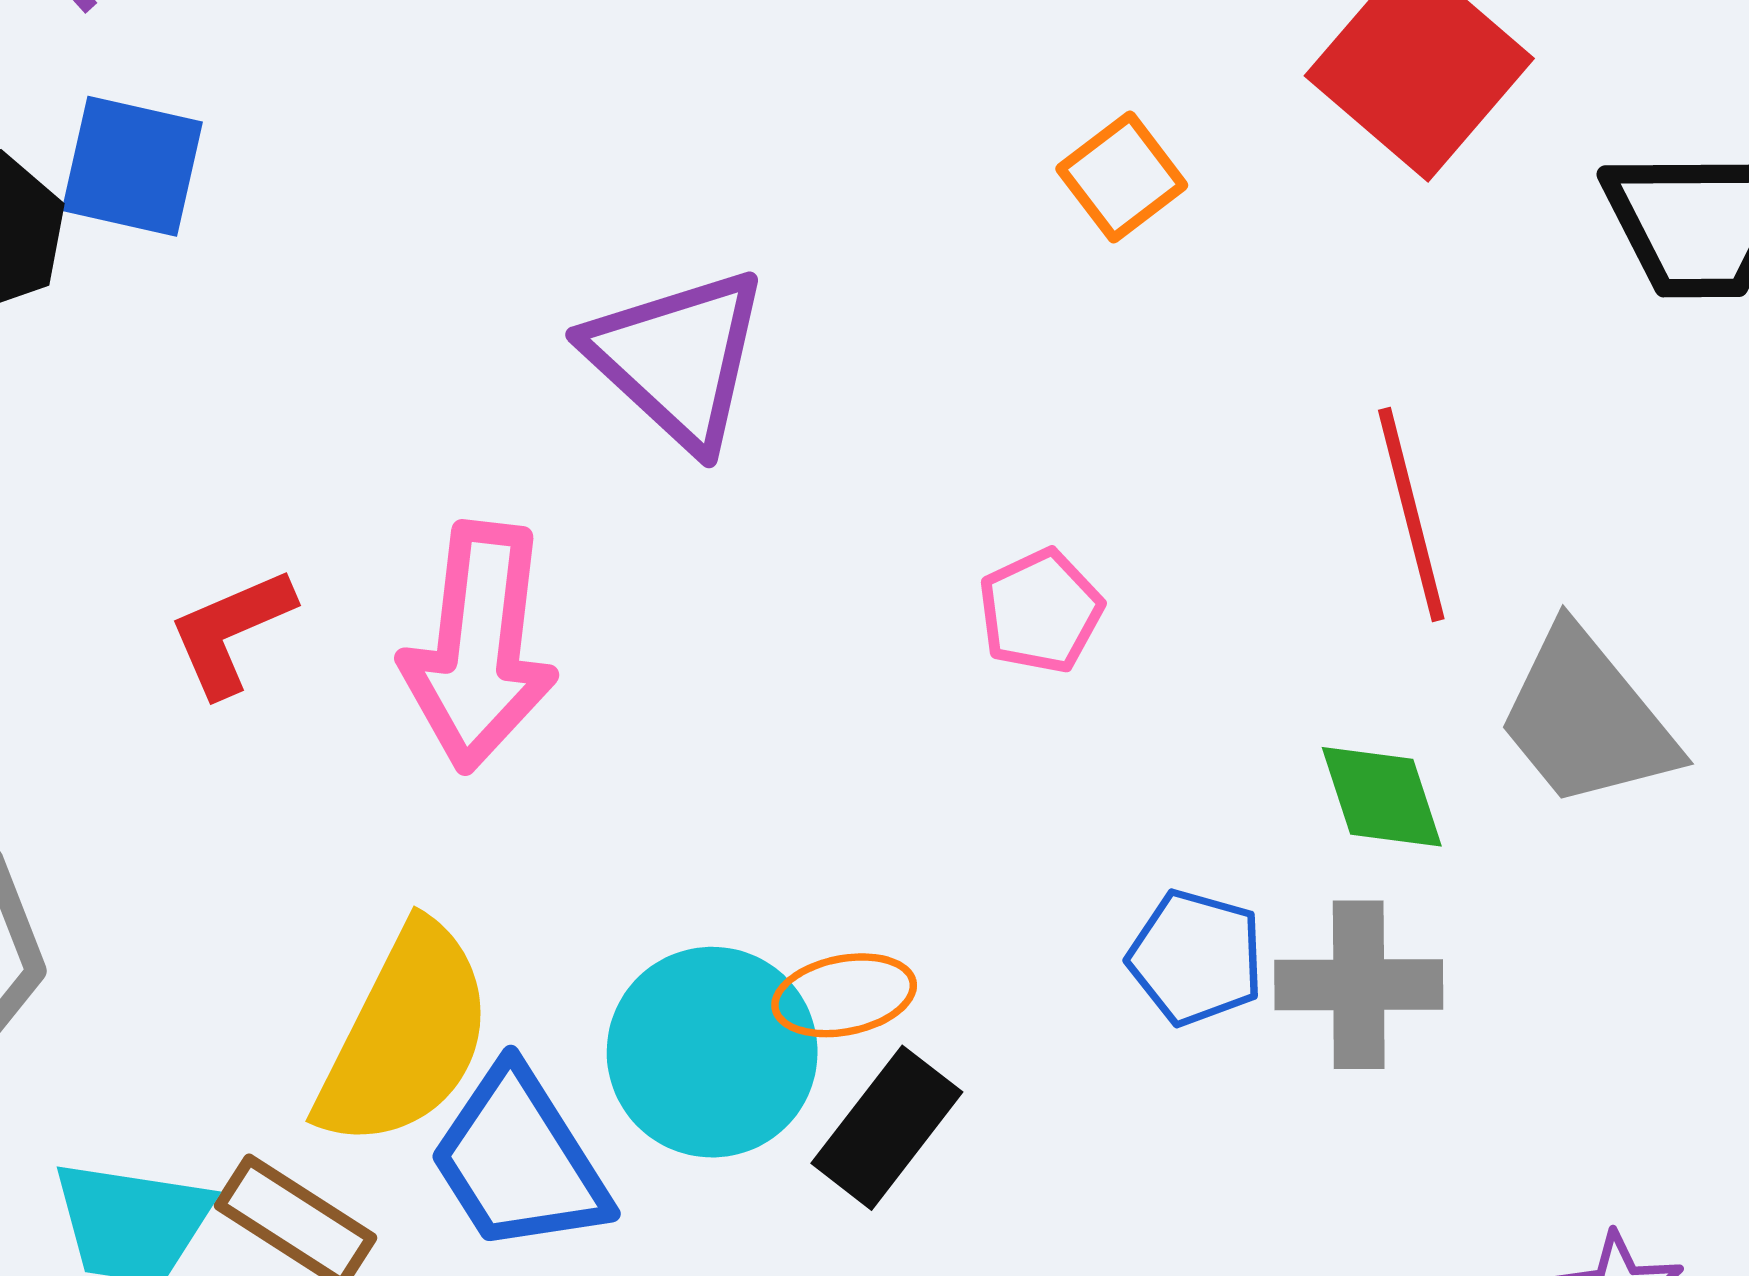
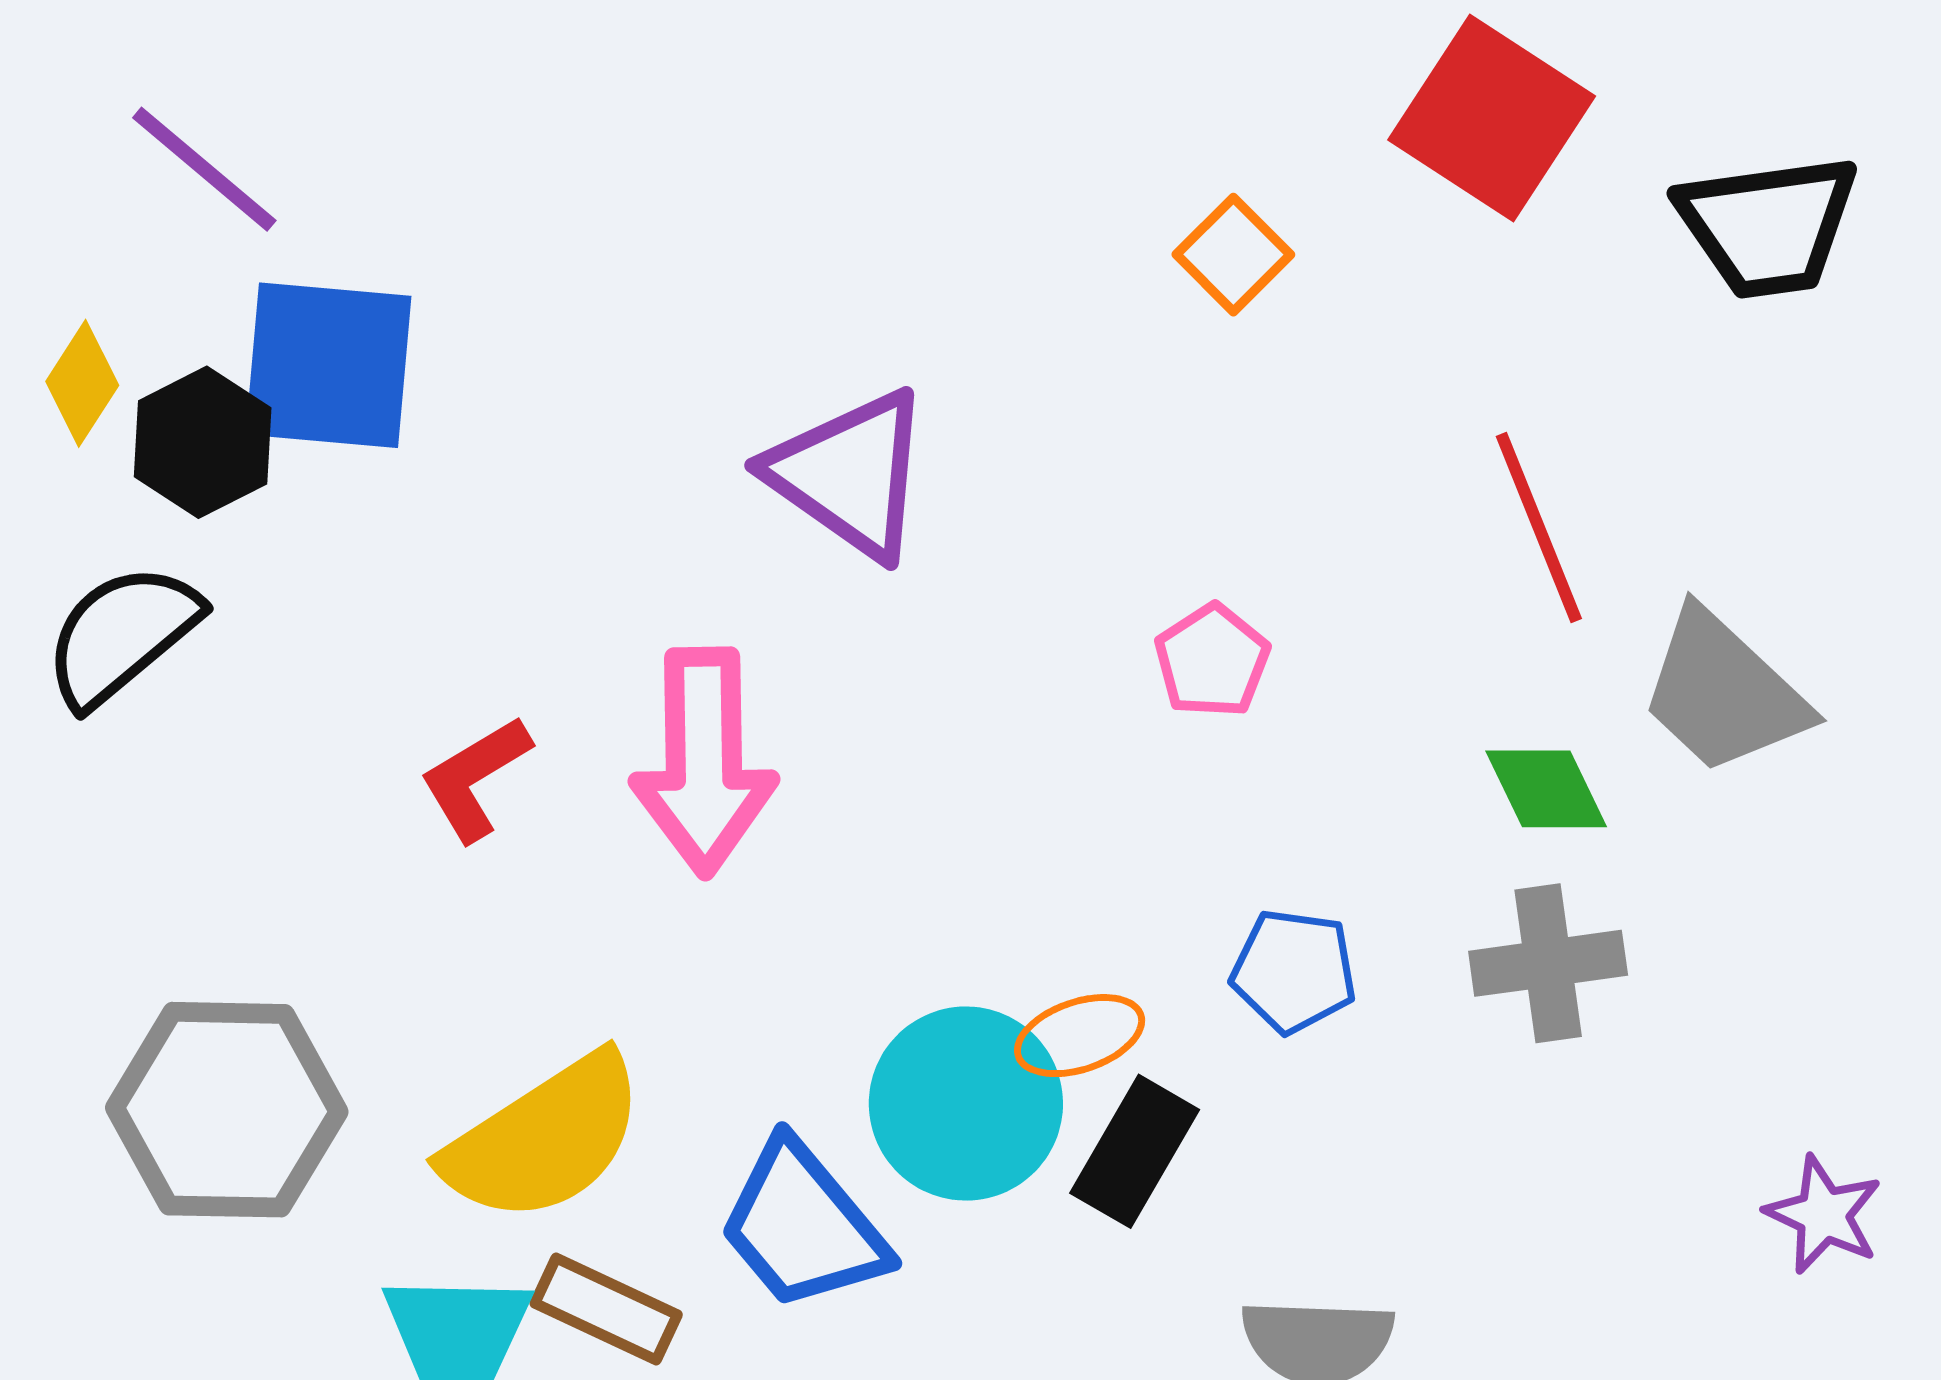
blue square: (132, 166) -> (329, 365), size x1.4
blue pentagon: (1196, 958) -> (1294, 971), moved
yellow semicircle: (405, 1037) -> (544, 1139), moved, turned 38

